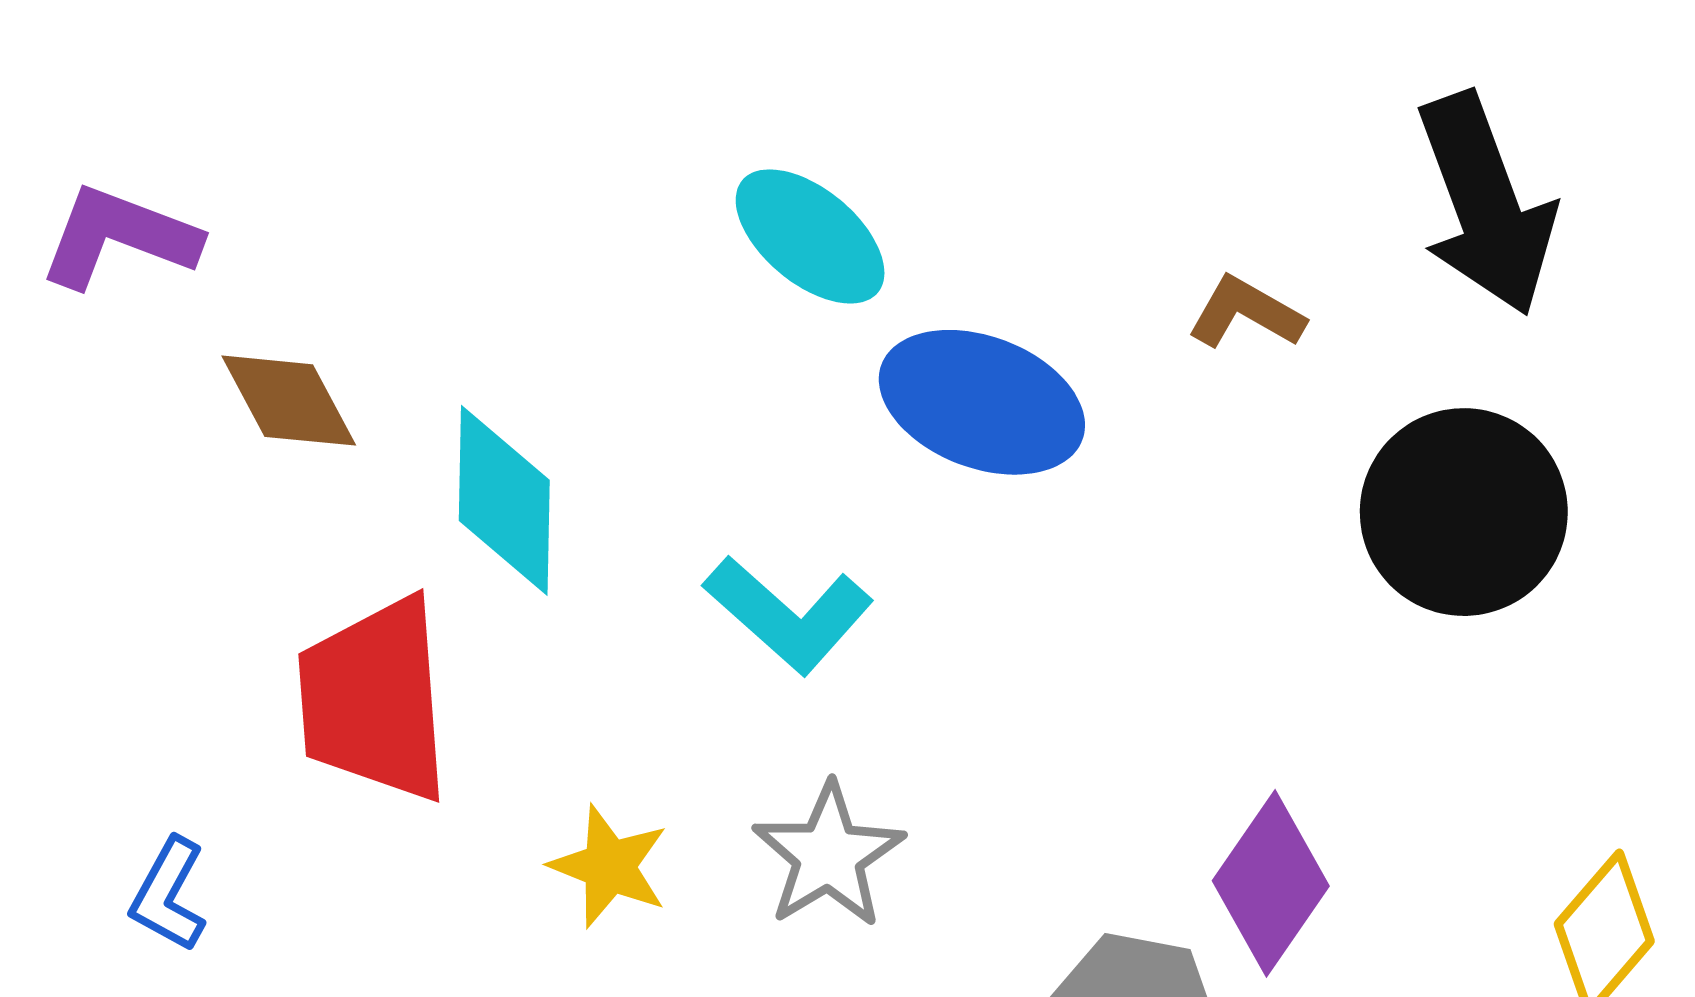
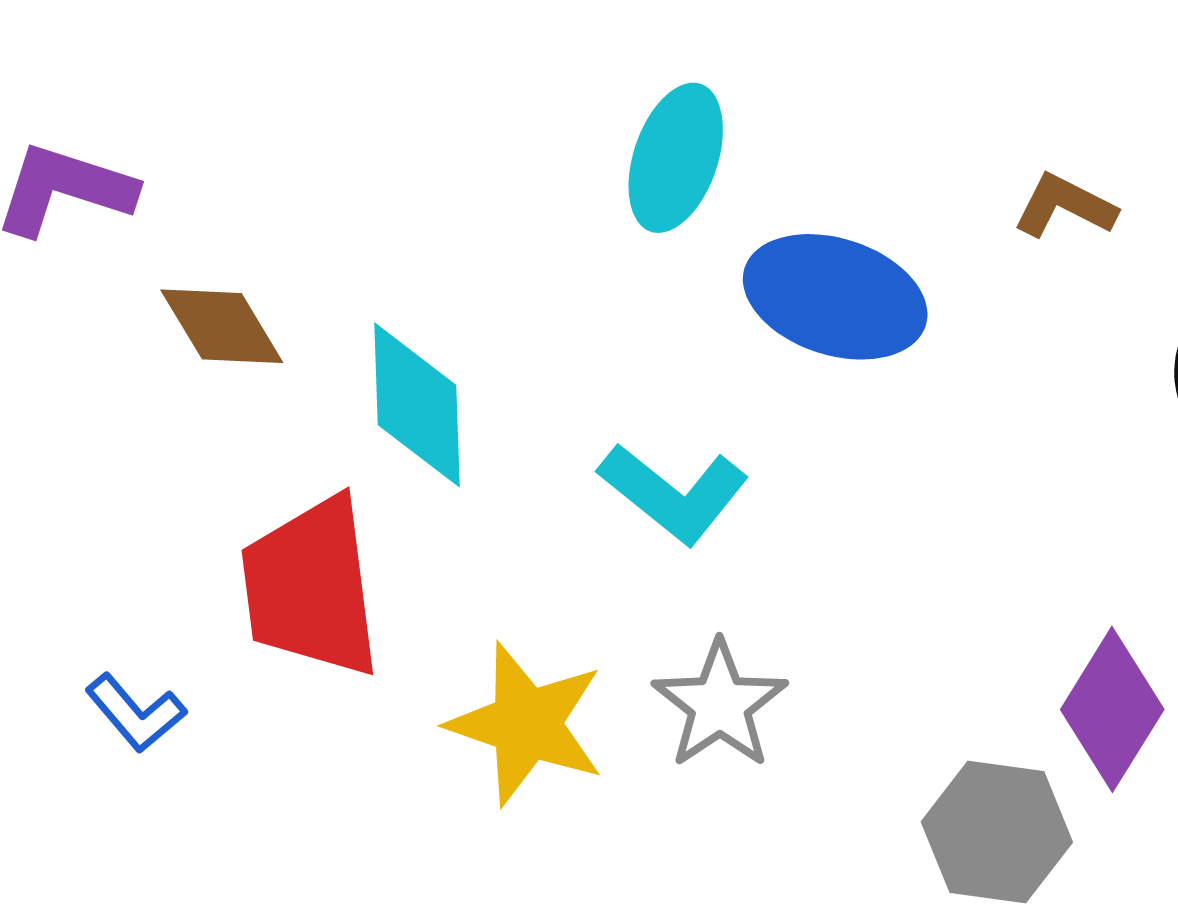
cyan ellipse: (810, 236) -> (676, 158), turned 72
yellow star: (609, 866) -> (526, 724), size x1.5
blue L-shape: (169, 895) -> (136, 713), moved, turned -66

